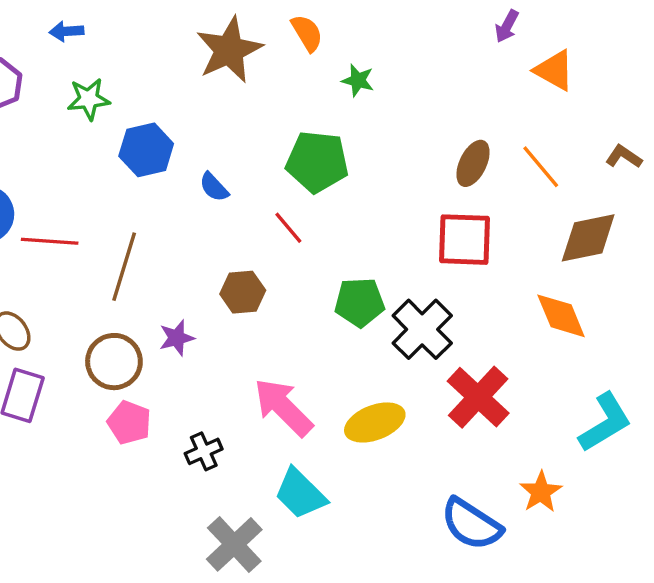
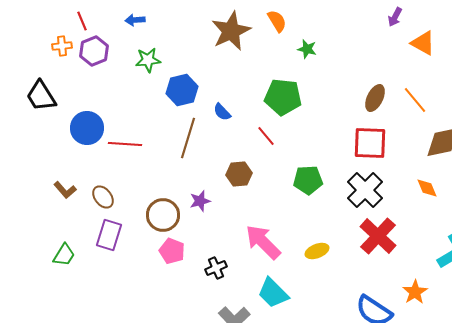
brown line: (124, 267) -> (188, 138), moved
orange diamond: (561, 316) -> (427, 188), size x0.7
black cross: (422, 329) -> (365, 190), moved
yellow ellipse: (375, 422) -> (317, 251), size x0.7

